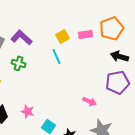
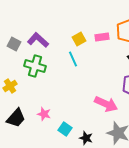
green cross: (19, 63) -> (35, 66), size x1.5
pink arrow: (90, 101) -> (106, 104), size x1.6

